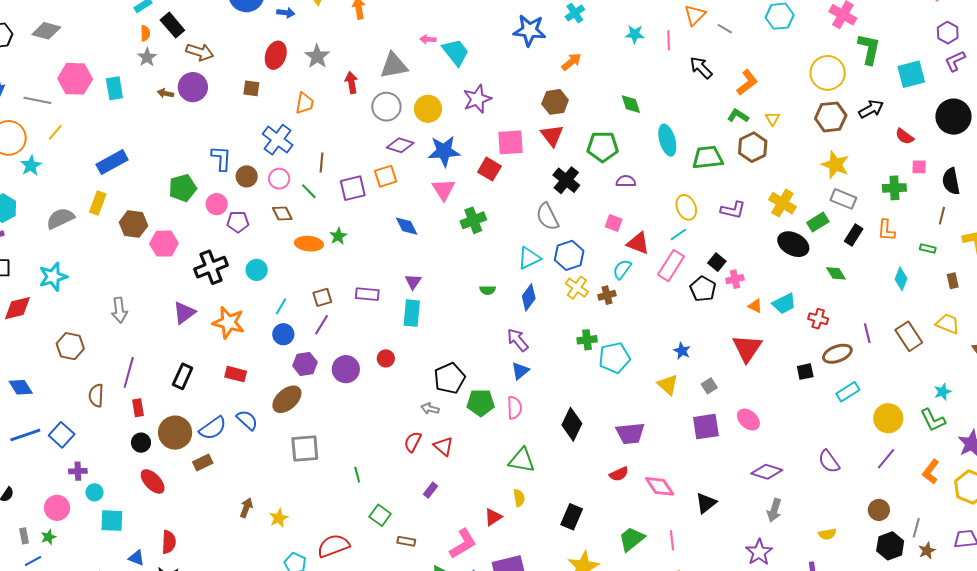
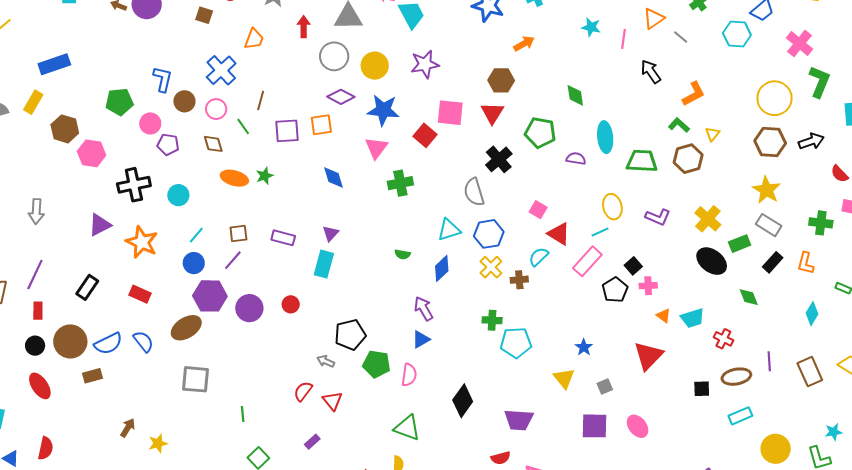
purple semicircle: (626, 181) -> (576, 159), moved
purple hexagon: (305, 364) -> (210, 296), size x1.4

